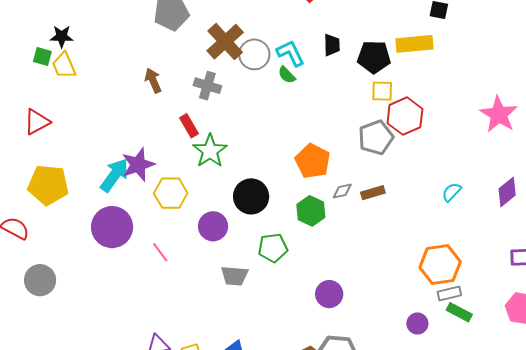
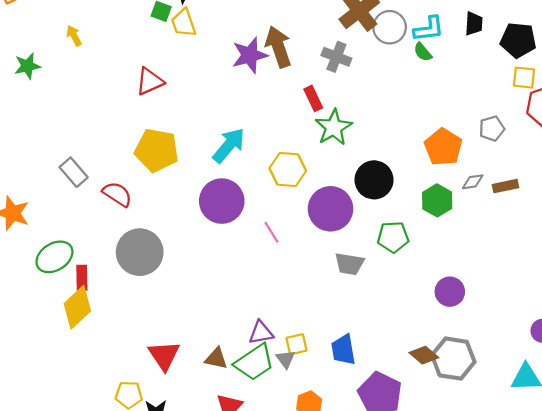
cyan L-shape: (291, 53) -> (429, 29), turned 104
brown arrow: (153, 81) -> (278, 47), size x1.5
gray pentagon: (376, 138) -> (492, 129), moved, size x0.7
purple star: (138, 165) -> (250, 55), moved
purple circle: (213, 226) -> (331, 209), size x1.4
gray circle: (40, 280) -> (140, 252), size x1.4

